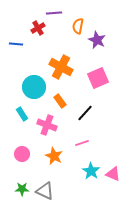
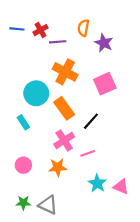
purple line: (54, 13) -> (58, 42), moved
blue line: (16, 44) -> (17, 29), moved
orange rectangle: (60, 101) -> (64, 108), size x1.5
pink cross: (47, 125) -> (64, 140), moved, turned 36
orange star: (54, 156) -> (58, 167), turned -30

